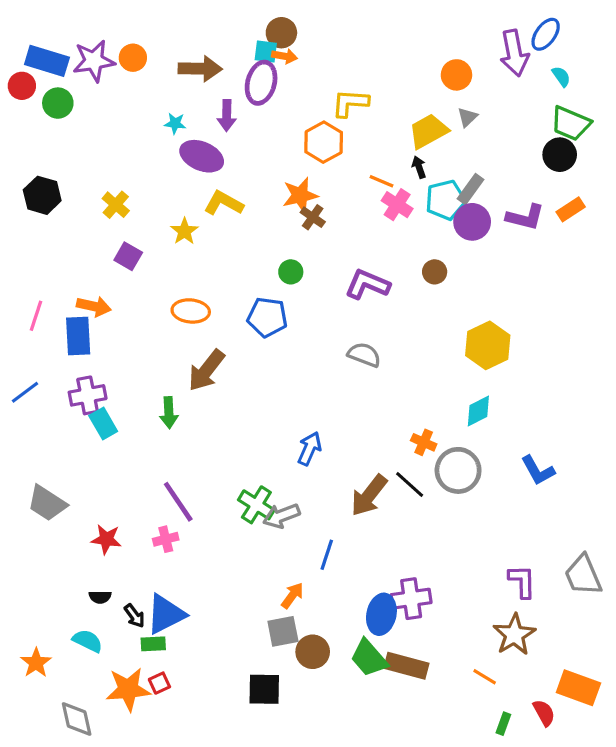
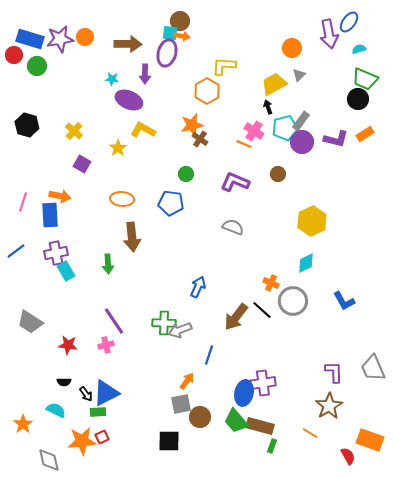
cyan semicircle: (561, 76) -> (359, 49), turned -72
orange line: (381, 181) -> (244, 144), moved
brown arrow: (206, 370) -> (132, 237), turned -44
green cross: (256, 505) -> (164, 323), turned -30
green rectangle: (503, 724) -> (272, 446), moved

